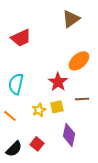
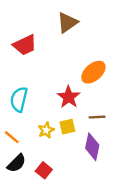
brown triangle: (71, 19) -> (67, 22), moved
purple diamond: (69, 135) -> (92, 147), moved
black semicircle: (14, 149) -> (17, 163), moved

